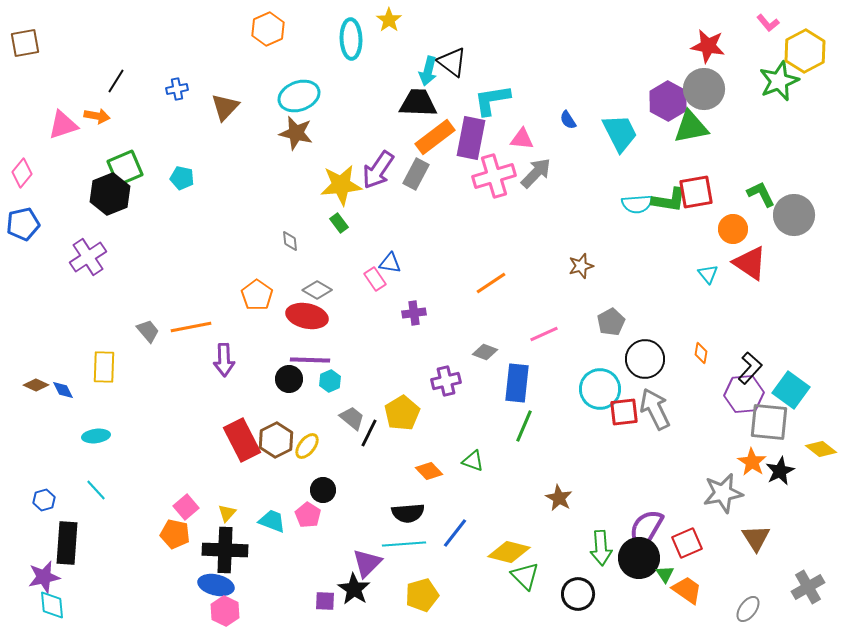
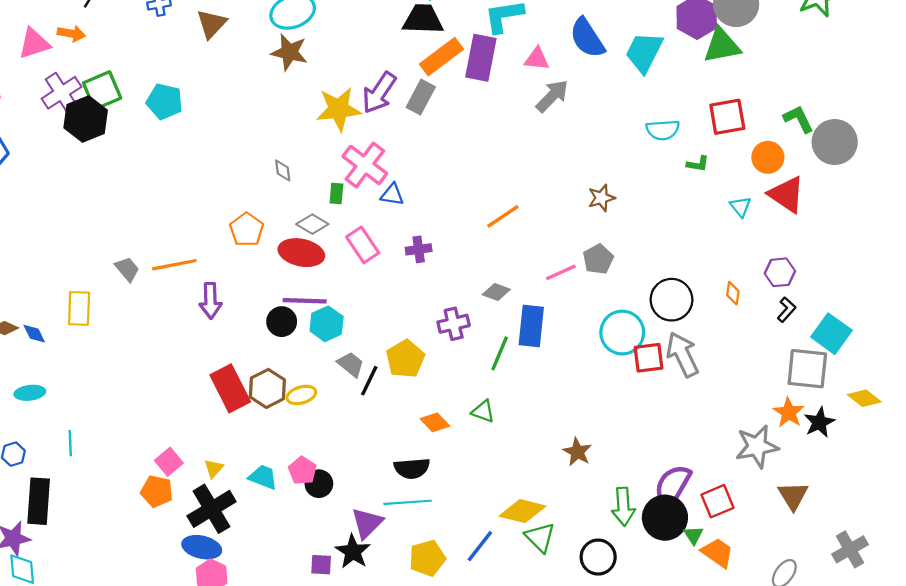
blue semicircle: (568, 120) -> (587, 38), size x2.0
cyan trapezoid: (620, 133) -> (644, 52), turned -126
pink cross: (494, 176) -> (365, 165), moved, turned -36
cyan pentagon: (182, 178) -> (164, 101), size x1.4
green L-shape: (669, 200) -> (698, 164), moved, size x0.6
green rectangle: (339, 223) -> (336, 193), moved, turned 42
purple cross: (88, 257) -> (62, 93), moved
pink rectangle: (375, 279) -> (363, 245), moved, size x1.4
gray pentagon: (611, 322) -> (598, 259), moved
black L-shape: (750, 368) -> (786, 310), size x0.7
cyan hexagon: (330, 381) -> (327, 324), size x1.4
purple hexagon: (744, 394) -> (780, 272), moved, size x0.7
green line: (524, 426) -> (500, 353), moved
cyan ellipse: (96, 436) -> (30, 393), moved
yellow ellipse: (307, 446) -> (301, 395), turned 36
cyan line: (96, 490) -> (70, 443), turned 40
black circle: (323, 490) -> (319, 484), moved
blue line: (455, 533) -> (480, 546), moved
black cross: (225, 550) -> (212, 509), turned -33

